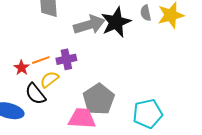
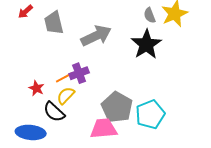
black star: (116, 22) -> (146, 44), moved
orange line: (41, 60) -> (64, 78), moved
cyan pentagon: (148, 114) -> (150, 114), moved

